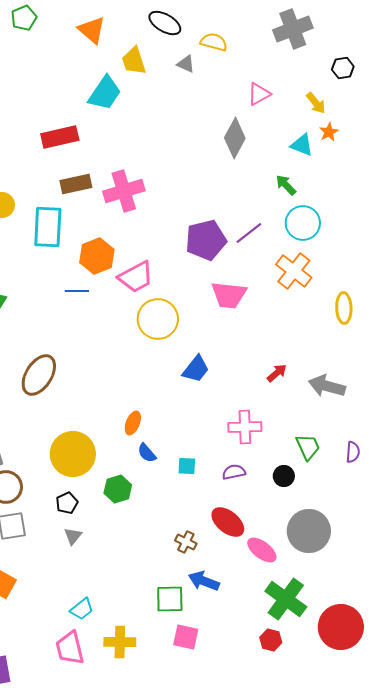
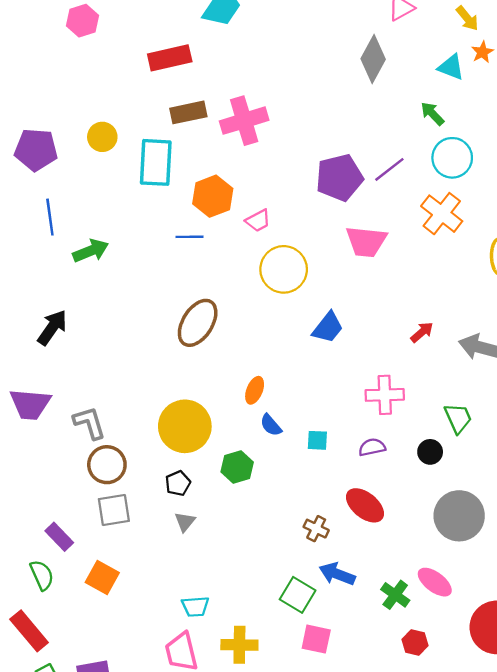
pink trapezoid: (136, 277) -> (258, 221), size x0.6
brown ellipse: (39, 375) -> (198, 323), moved
pink ellipse: (262, 550) -> (435, 582), moved
green square: (170, 599) -> (298, 595), turned 32
green cross: (286, 599) -> (395, 595), moved, size x0.6
cyan trapezoid: (82, 609) -> (195, 606), turned 35

